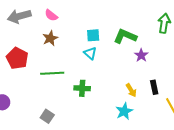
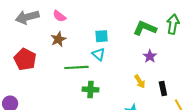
green L-shape: (125, 36) -> (145, 28), moved
green line: (52, 73) -> (76, 67), moved
yellow arrow: (131, 90) -> (140, 81), moved

